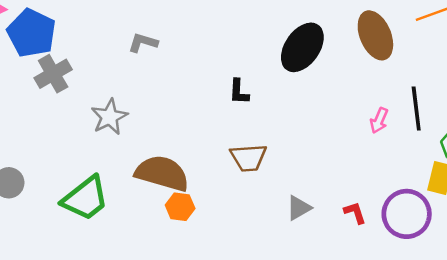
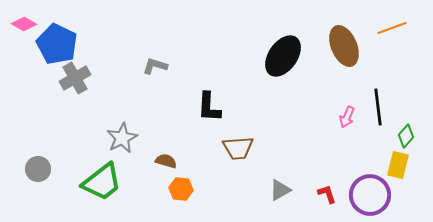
gray L-shape: (143, 43) -> (155, 66), moved
black L-shape: (239, 92) -> (209, 107), moved, size x1.4
gray star: (109, 117) -> (122, 138), moved
brown semicircle: (162, 173) -> (166, 161), size x0.5

